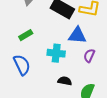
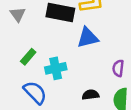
cyan cross: (56, 53) -> (56, 68), moved
purple semicircle: (89, 56) -> (118, 68), moved

